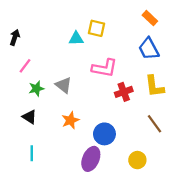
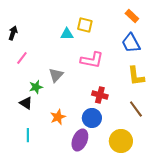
gray triangle: (64, 85) -> (56, 75), turned 35
green star: (36, 88) -> (36, 87), moved
red cross: (124, 92) -> (100, 95), moved, turned 35
orange star: (70, 120) -> (58, 117), moved
yellow circle: (137, 160) -> (121, 141), size x1.5

